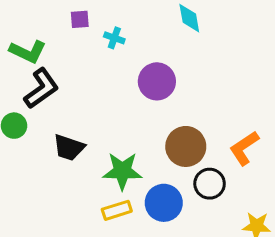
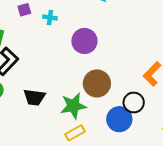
brown circle: (186, 146) -> (97, 83), moved
blue circle: (164, 203) -> (119, 119), moved

